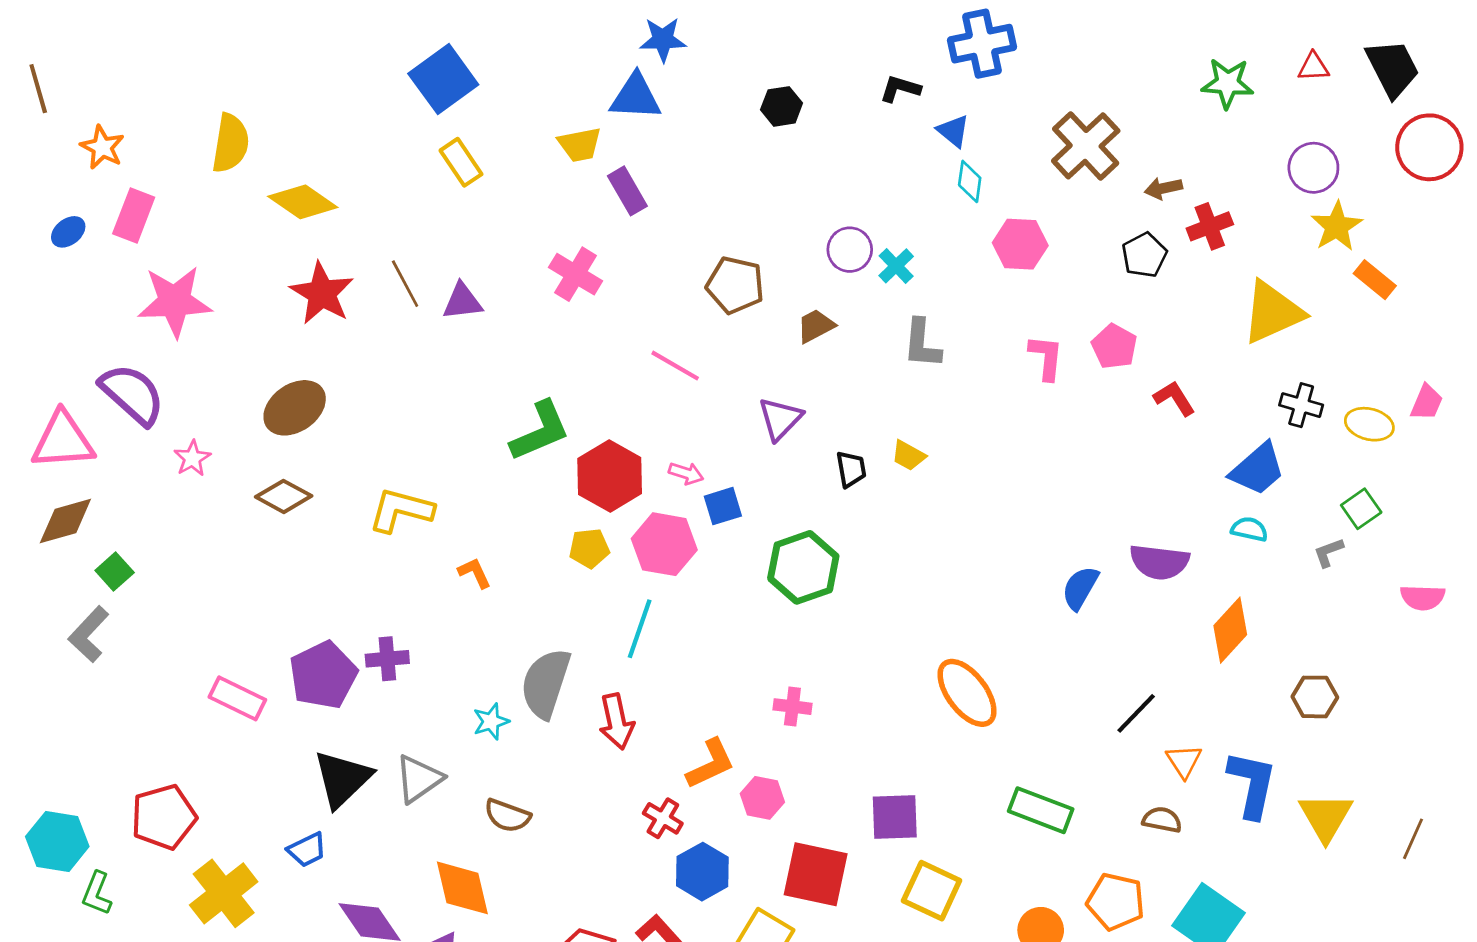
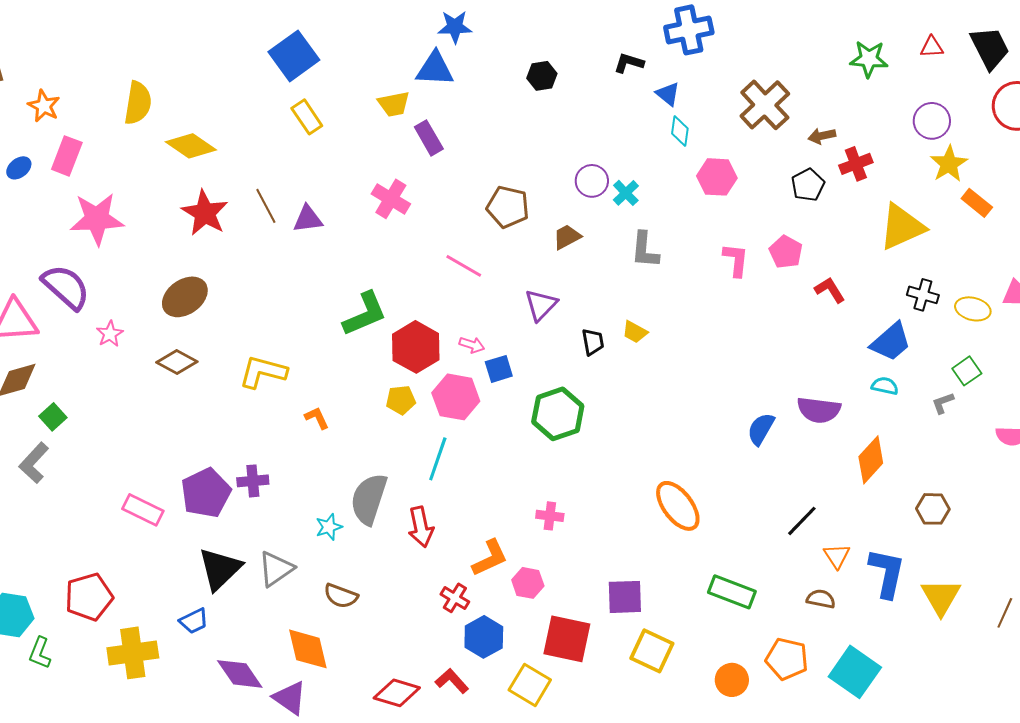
yellow cross: (224, 893) -> (133, 653), turned 30

